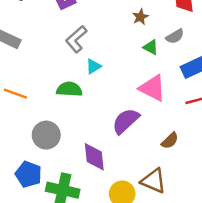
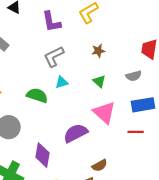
brown star: (140, 17) -> (98, 51), moved
green triangle: (151, 47) -> (99, 81), moved
brown semicircle: (170, 141) -> (100, 166), moved

